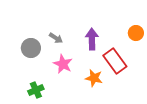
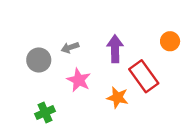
gray arrow: (56, 38) -> (70, 47), turned 128

